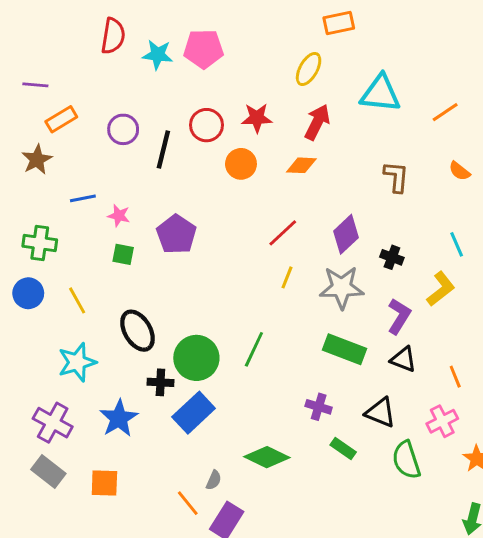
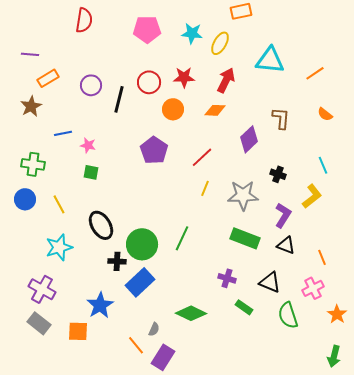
cyan star: (158, 55) -> (192, 33), moved
purple pentagon: (176, 234) -> (154, 150), moved
purple diamond: (346, 234) -> (249, 139), moved
blue star: (119, 418) -> (100, 305), moved

